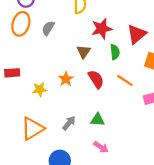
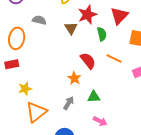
orange ellipse: (21, 24) -> (17, 38), moved
gray semicircle: (48, 28) -> (39, 20), turned 80
brown triangle: (84, 52) -> (71, 28), moved
orange star: (66, 79) -> (74, 78), moved
yellow star: (40, 89) -> (25, 89), moved

